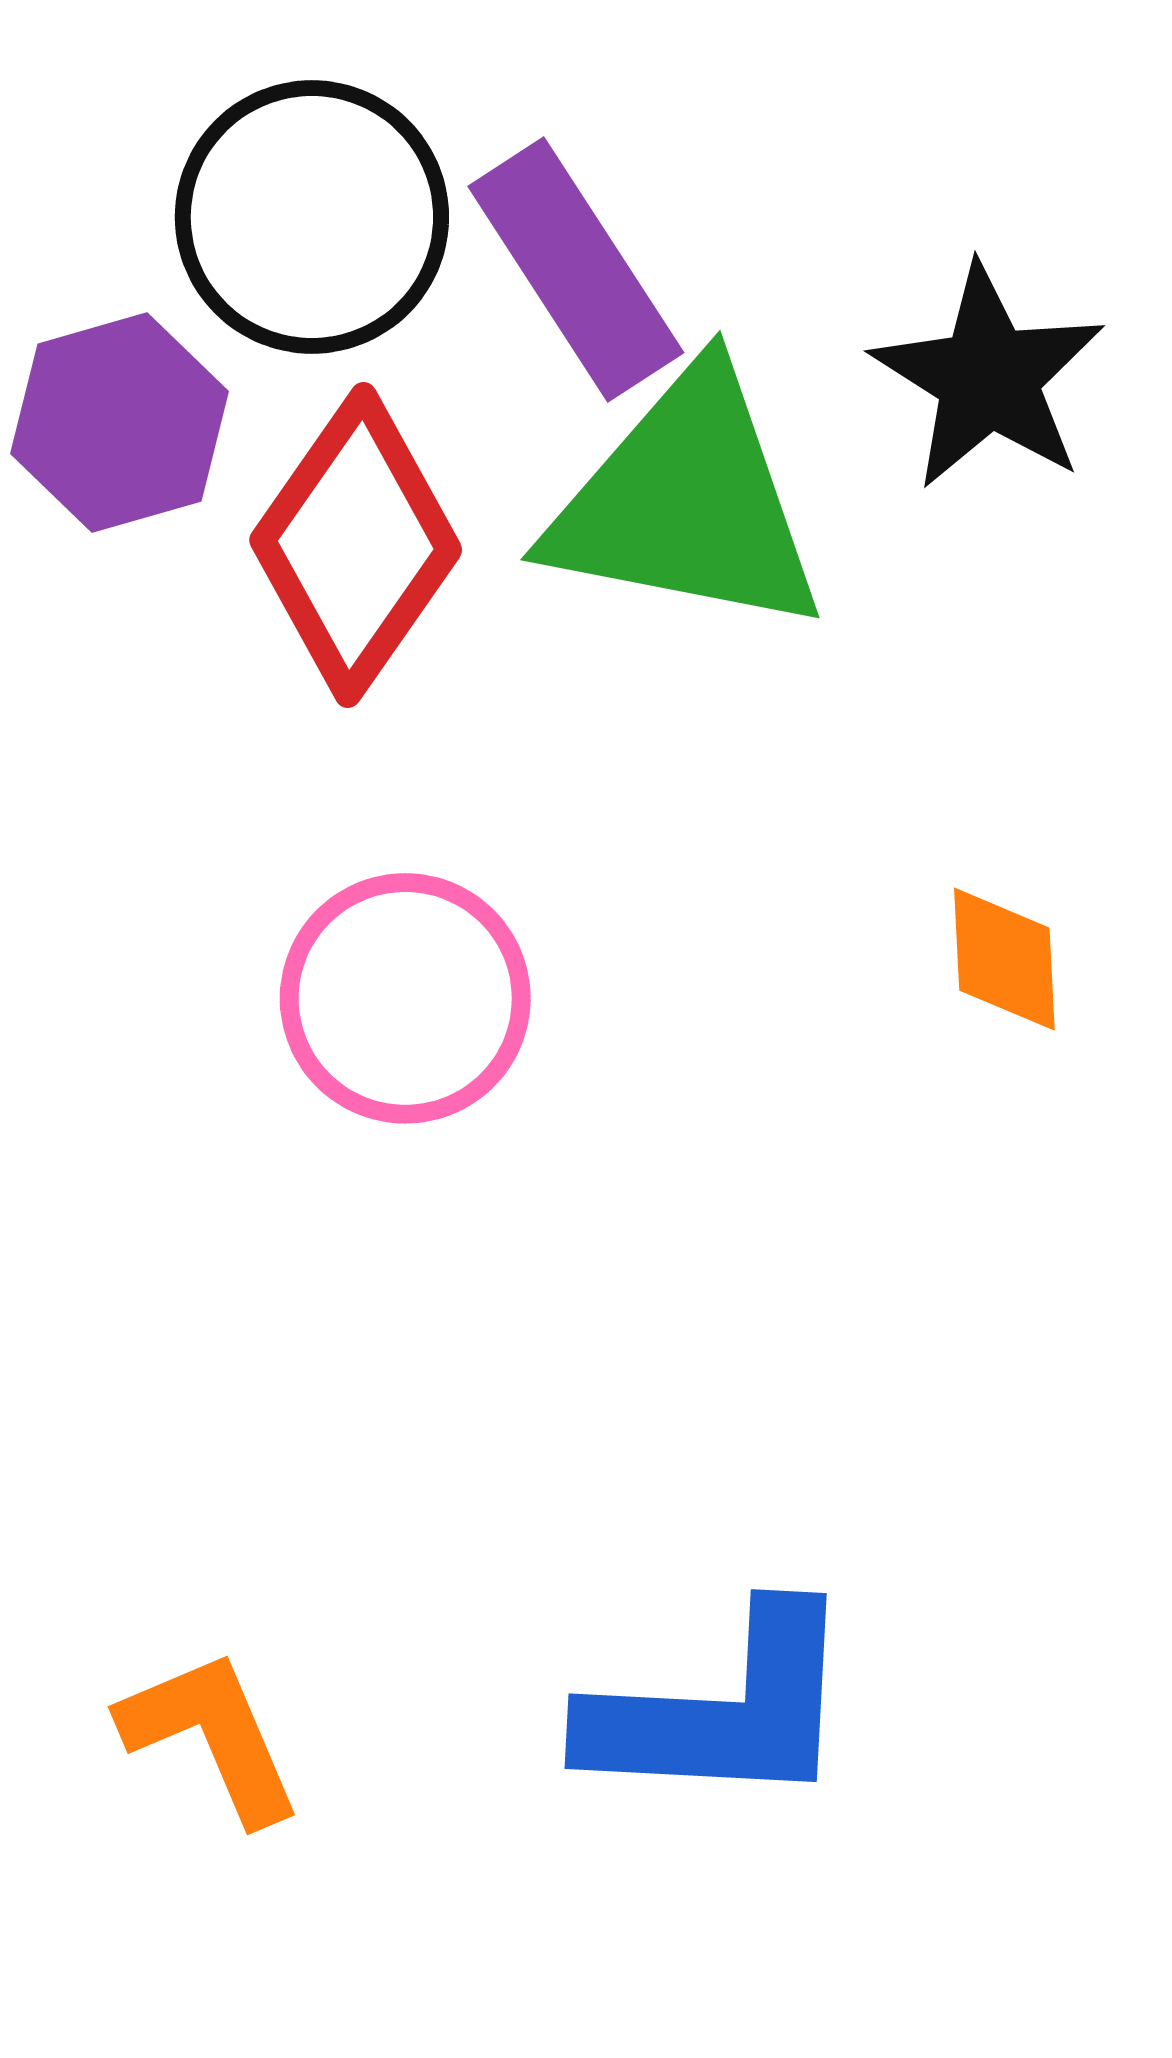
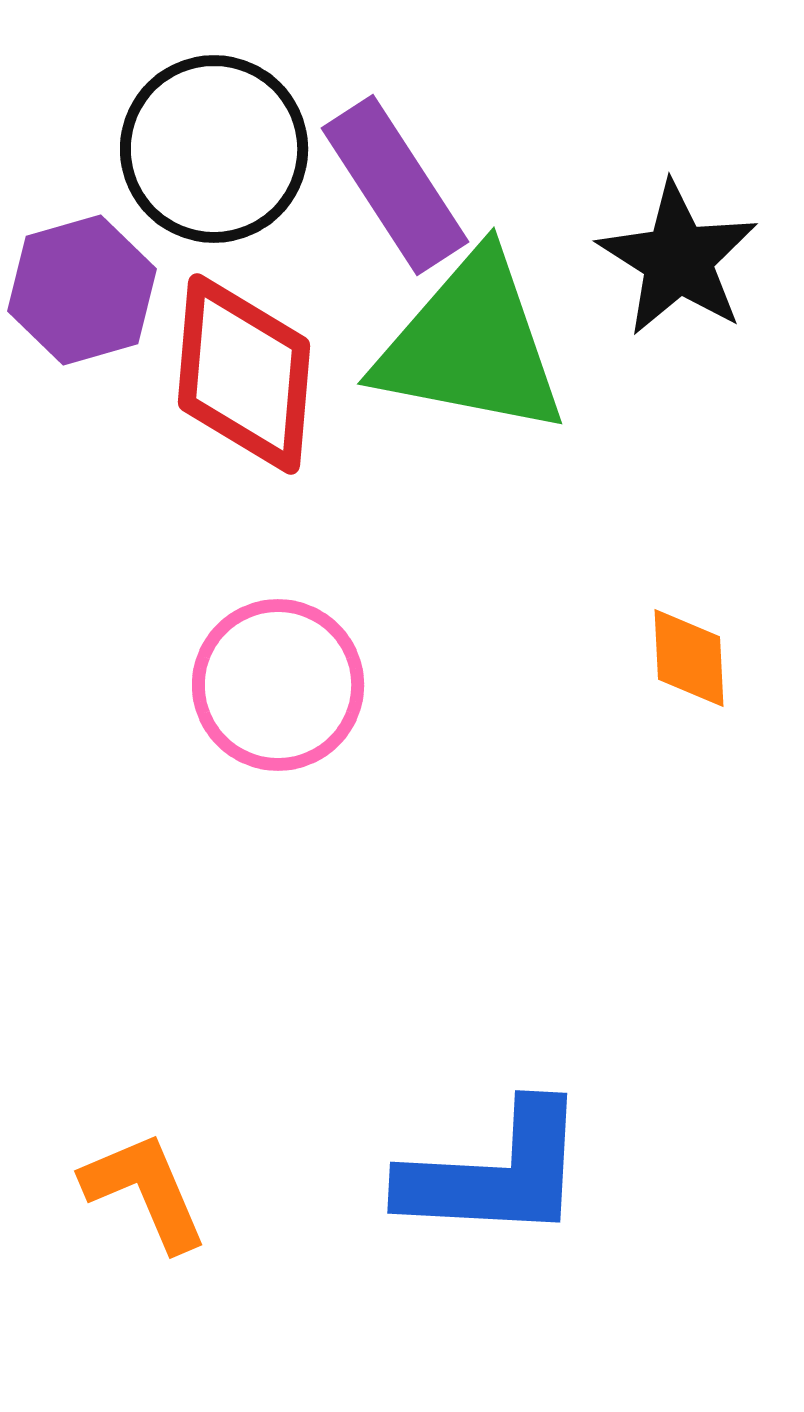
red diamond: (356, 545) -> (244, 374), turned -30

